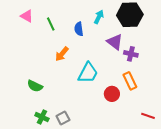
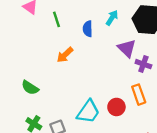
cyan trapezoid: (88, 73) -> (88, 112), moved

